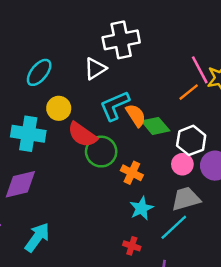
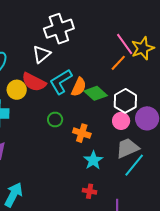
orange semicircle: (136, 115) -> (79, 87), turned 66
red semicircle: (82, 135) -> (34, 82), moved
green circle: (101, 152) -> (55, 120), size x0.6
cyan line: (174, 227) -> (134, 165), moved

